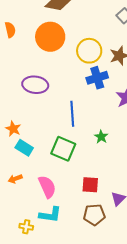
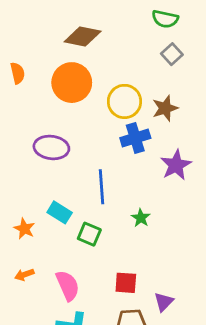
orange star: (13, 129) -> (24, 229), moved
cyan rectangle: (24, 148) -> (60, 212), moved
green square: (63, 149) -> (89, 234), size x0.7

